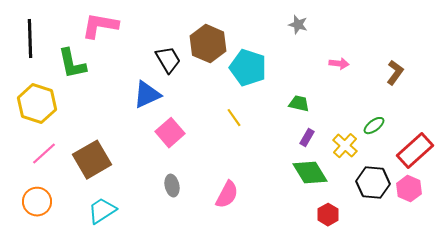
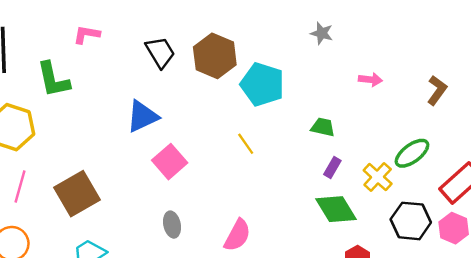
pink L-shape: (100, 26) -> (87, 34), size x0.6
black trapezoid: (168, 60) -> (160, 52), moved
green ellipse: (374, 126) -> (412, 153), size x1.4
pink line: (44, 154) -> (20, 187), turned -32

